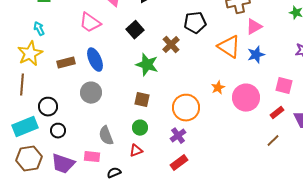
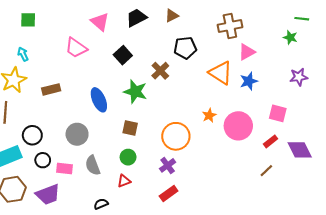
blue ellipse: (95, 60) -> (99, 100), moved
gray circle: (91, 93) -> (77, 134), moved
pink rectangle: (92, 157) -> (65, 169), moved
purple trapezoid: (63, 164) -> (48, 195), turned -40

